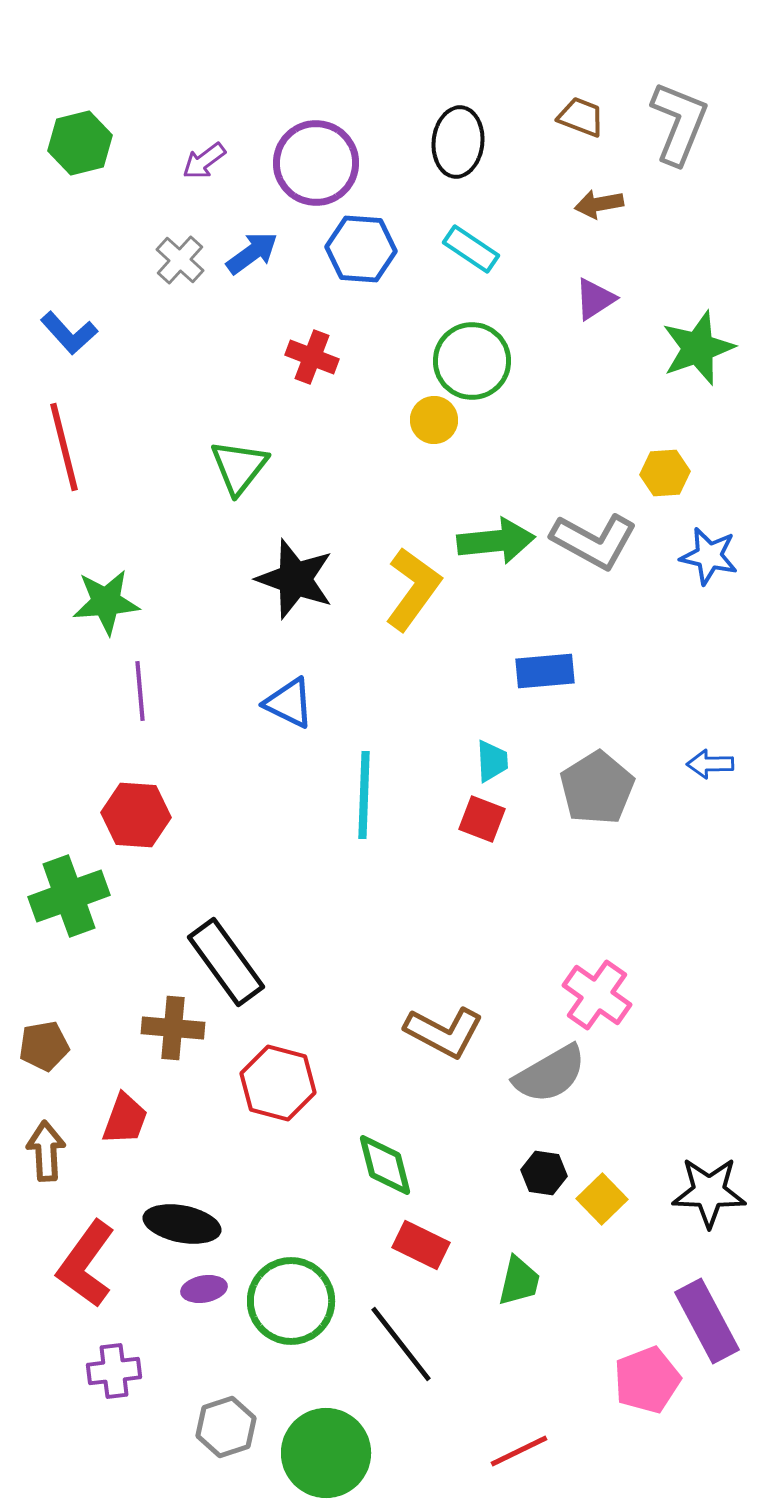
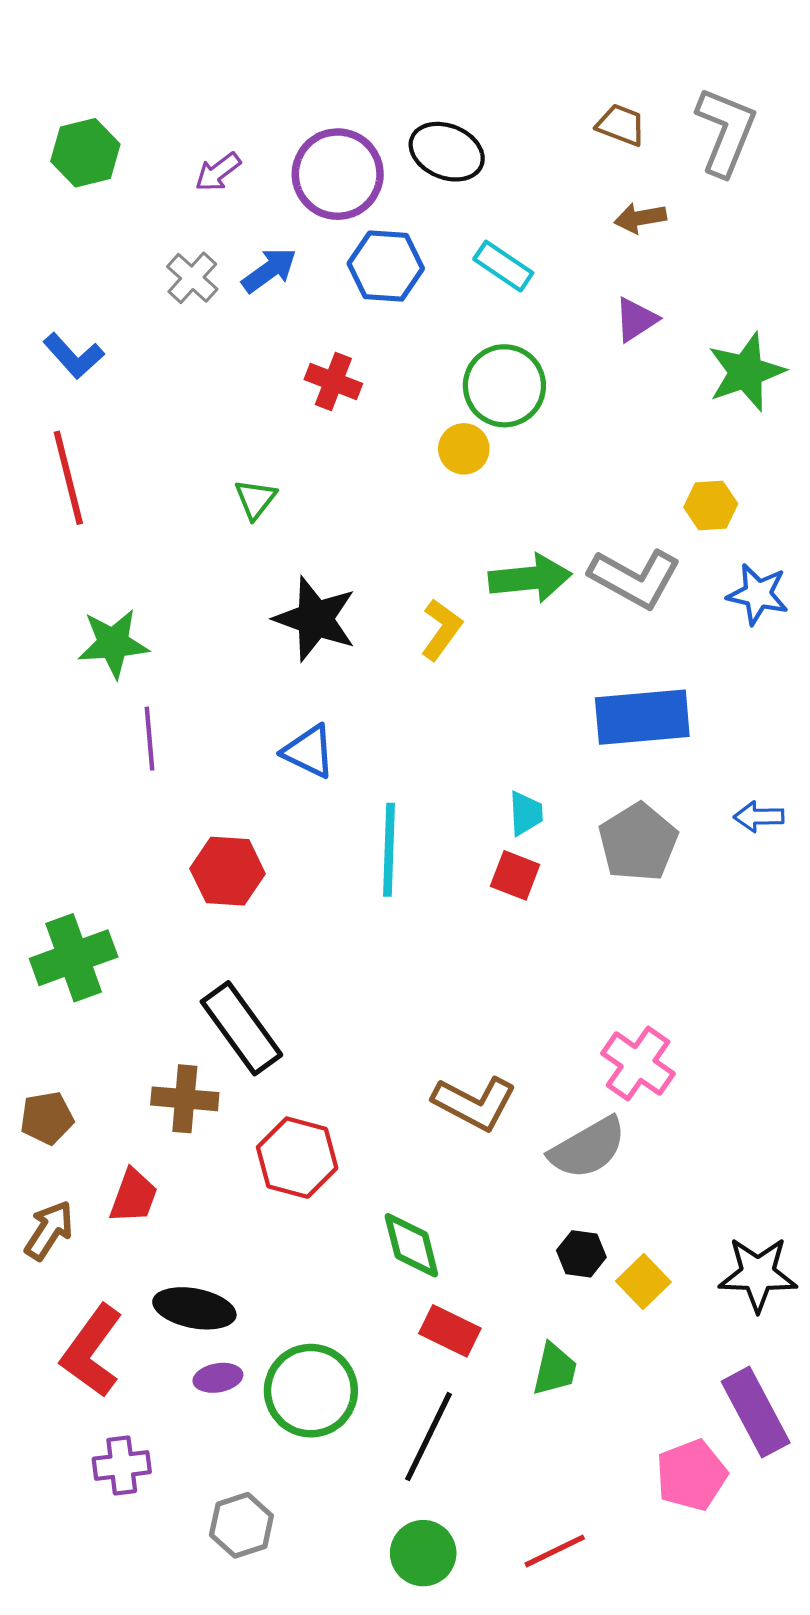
black ellipse: (458, 142) -> (447, 152), moved, turned -74
green triangle: (239, 467) -> (255, 499), size x0.7
yellow L-shape: (413, 589) -> (441, 630), size x0.7
blue rectangle: (545, 671) -> (642, 717), moved, size x1.5
red hexagon: (136, 815) -> (228, 871), moved
brown arrow: (46, 1151) -> (49, 1230), turned 36
black line: (401, 1344) -> (429, 1437), turned 64
green circle: (326, 1453) -> (423, 1553), moved, size x0.7

